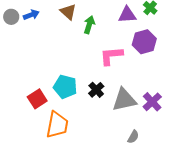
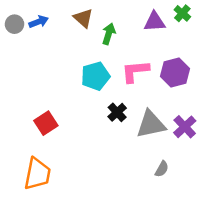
purple hexagon: (144, 42) -> (175, 72), moved
cyan pentagon: (65, 87) -> (95, 76), moved, turned -30
orange trapezoid: (57, 125) -> (37, 174), moved

